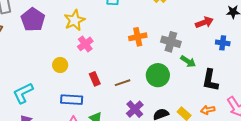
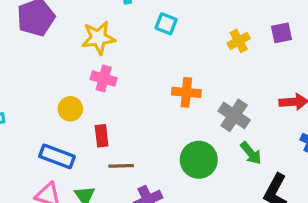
pink cross: (85, 44) -> (104, 79), turned 35
yellow circle: (60, 65) -> (70, 109), moved
brown line: (123, 83) -> (121, 166), moved

